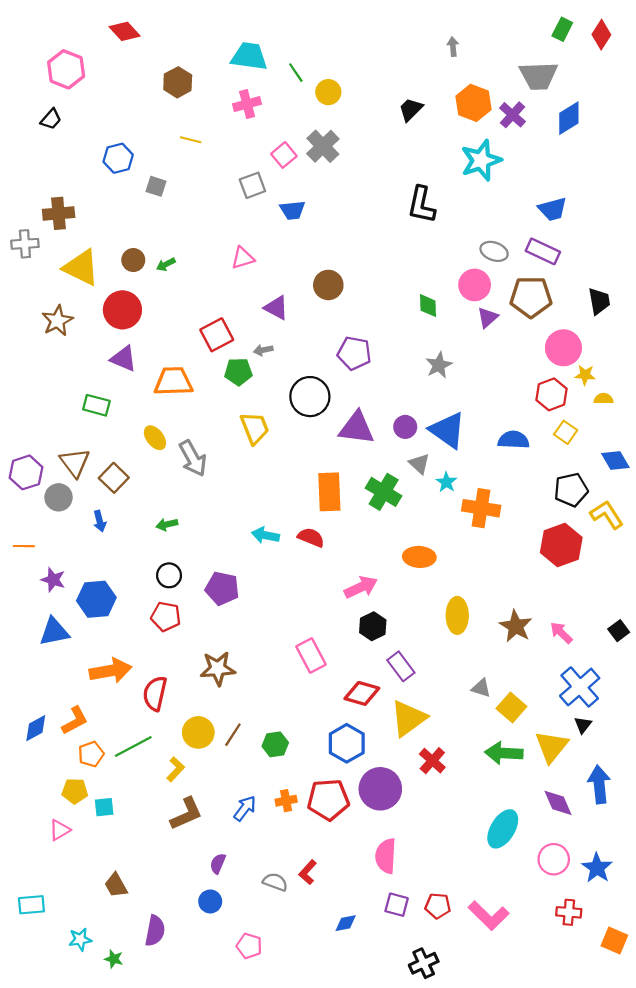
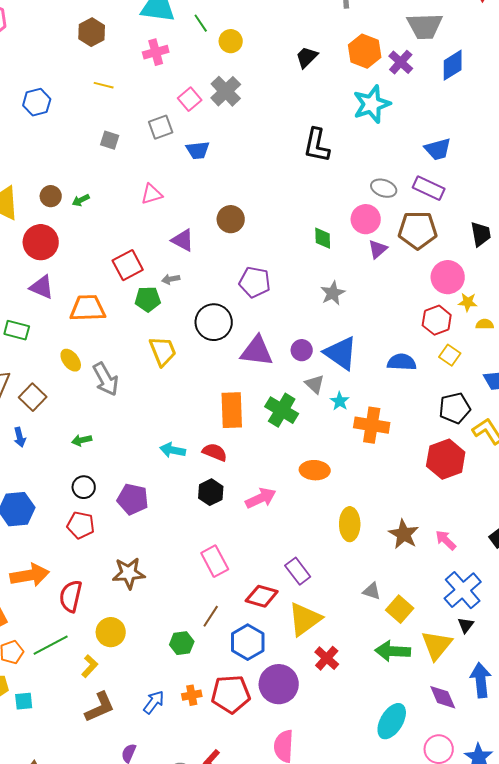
gray square: (156, 186) -> (110, 140), moved
black hexagon: (373, 626) -> (211, 492), moved
brown line: (233, 735) -> (211, 616), moved

